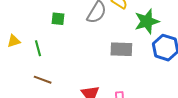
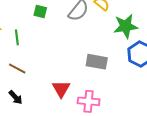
gray rectangle: (121, 49) -> (97, 62), moved

